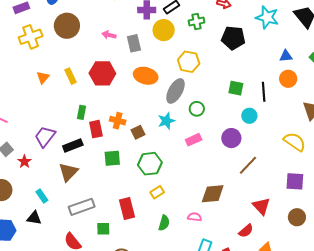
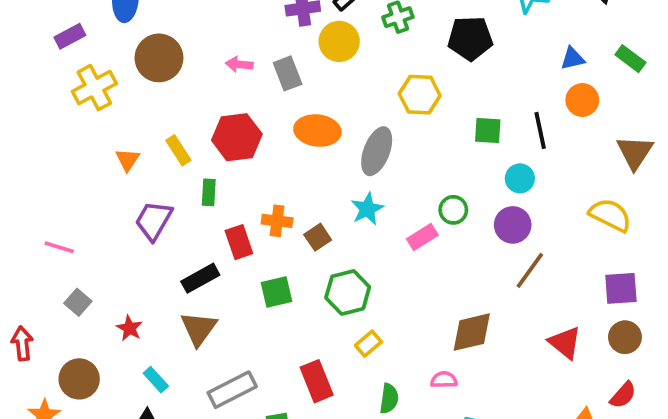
yellow hexagon: (189, 62) -> (420, 95), moved
green circle: (197, 109) -> (453, 210), moved
green rectangle: (82, 112) -> (209, 192), moved
purple trapezoid: (45, 137) -> (154, 221), moved
purple circle: (231, 138) -> (513, 225), moved
red star: (24, 162) -> (129, 328), moved
brown circle: (297, 217) -> (625, 337), moved
red semicircle: (246, 231) -> (623, 395), moved

